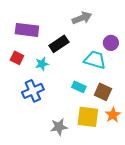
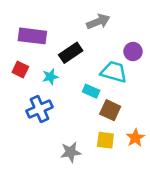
cyan rectangle: (79, 87) -> (91, 91), moved
brown square: (103, 92) -> (110, 110), moved
yellow square: (88, 117) -> (105, 140), size x0.7

